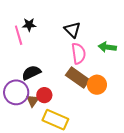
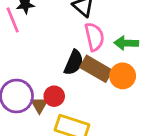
green arrow: (107, 47) -> (126, 43), moved
black semicircle: (31, 73) -> (74, 63), moved, turned 144

